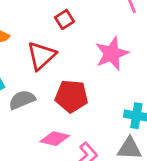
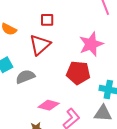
red square: (64, 19) -> (47, 20), moved, turned 32
red pentagon: (71, 96) -> (78, 73), moved

